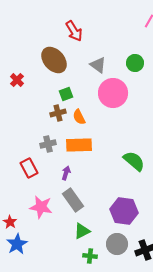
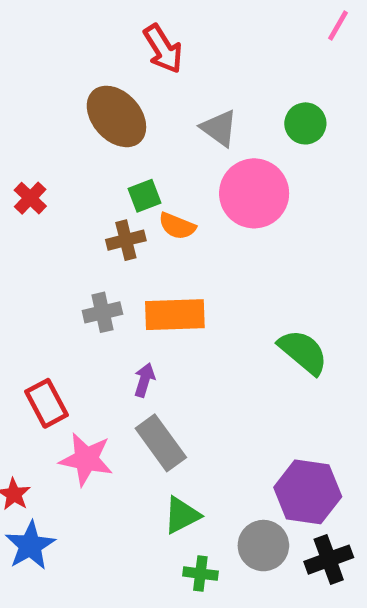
red cross: (17, 80) -> (30, 198), moved
orange semicircle: (79, 117) -> (177, 226), moved, turned -42
red rectangle: (29, 168) -> (47, 403), moved
purple hexagon: (124, 211) -> (308, 492), moved

